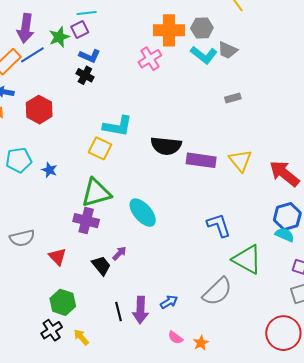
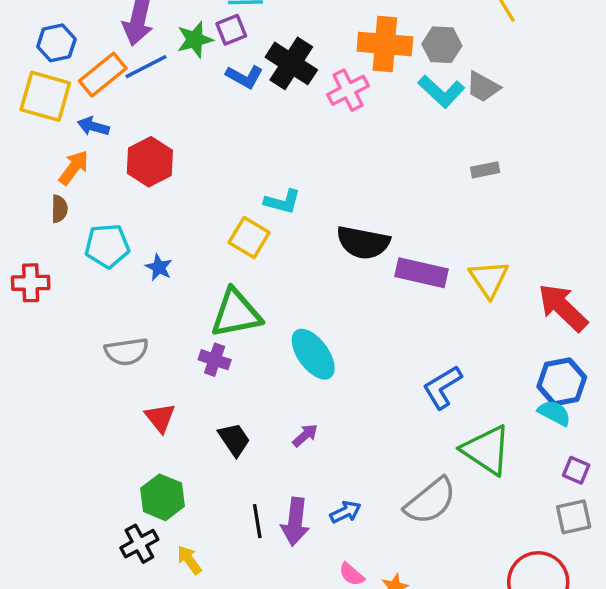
black cross: (85, 75) -> (291, 63), moved, size x1.6
cyan L-shape: (118, 126) -> (282, 202), size x0.7
purple cross: (86, 221) -> (215, 360), size x0.7
blue L-shape: (219, 225) -> (442, 387), turned -108
gray semicircle: (22, 238) -> (126, 352), moved
purple arrow: (119, 253) -> (305, 435), moved

